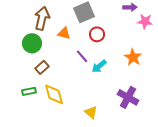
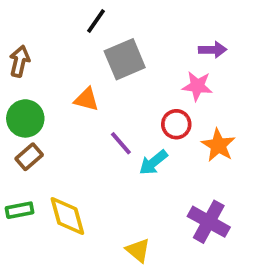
brown arrow: (42, 18) -> (20, 61), moved, size x0.7
pink star: (145, 21) -> (197, 86), moved
red circle: (97, 34) -> (176, 124), moved
brown rectangle: (42, 67) -> (29, 157), moved

